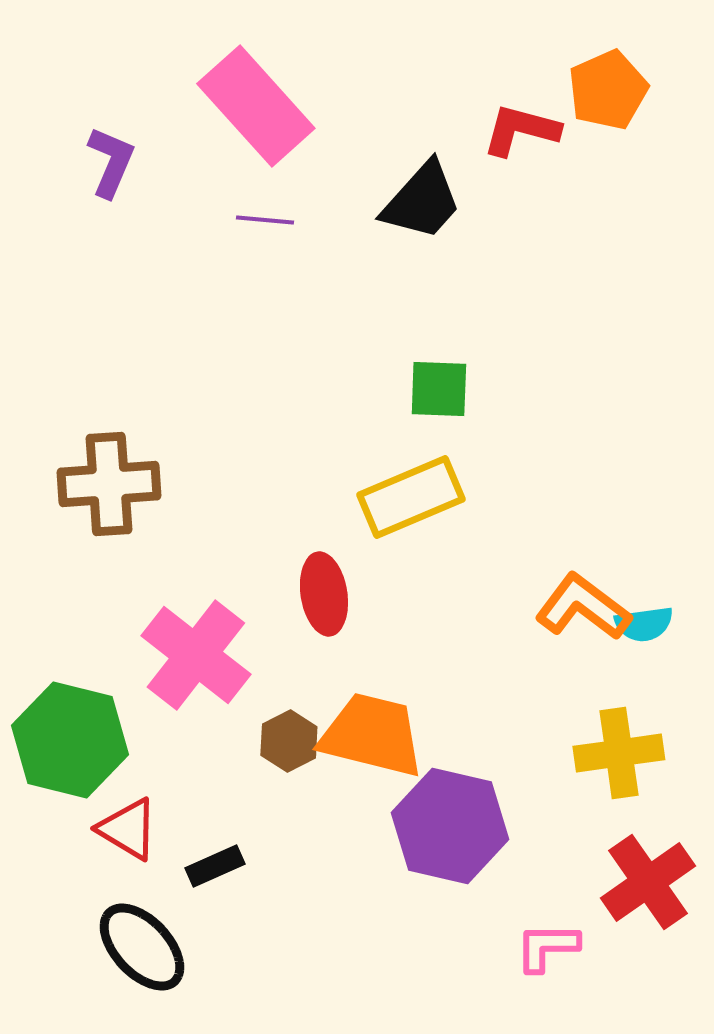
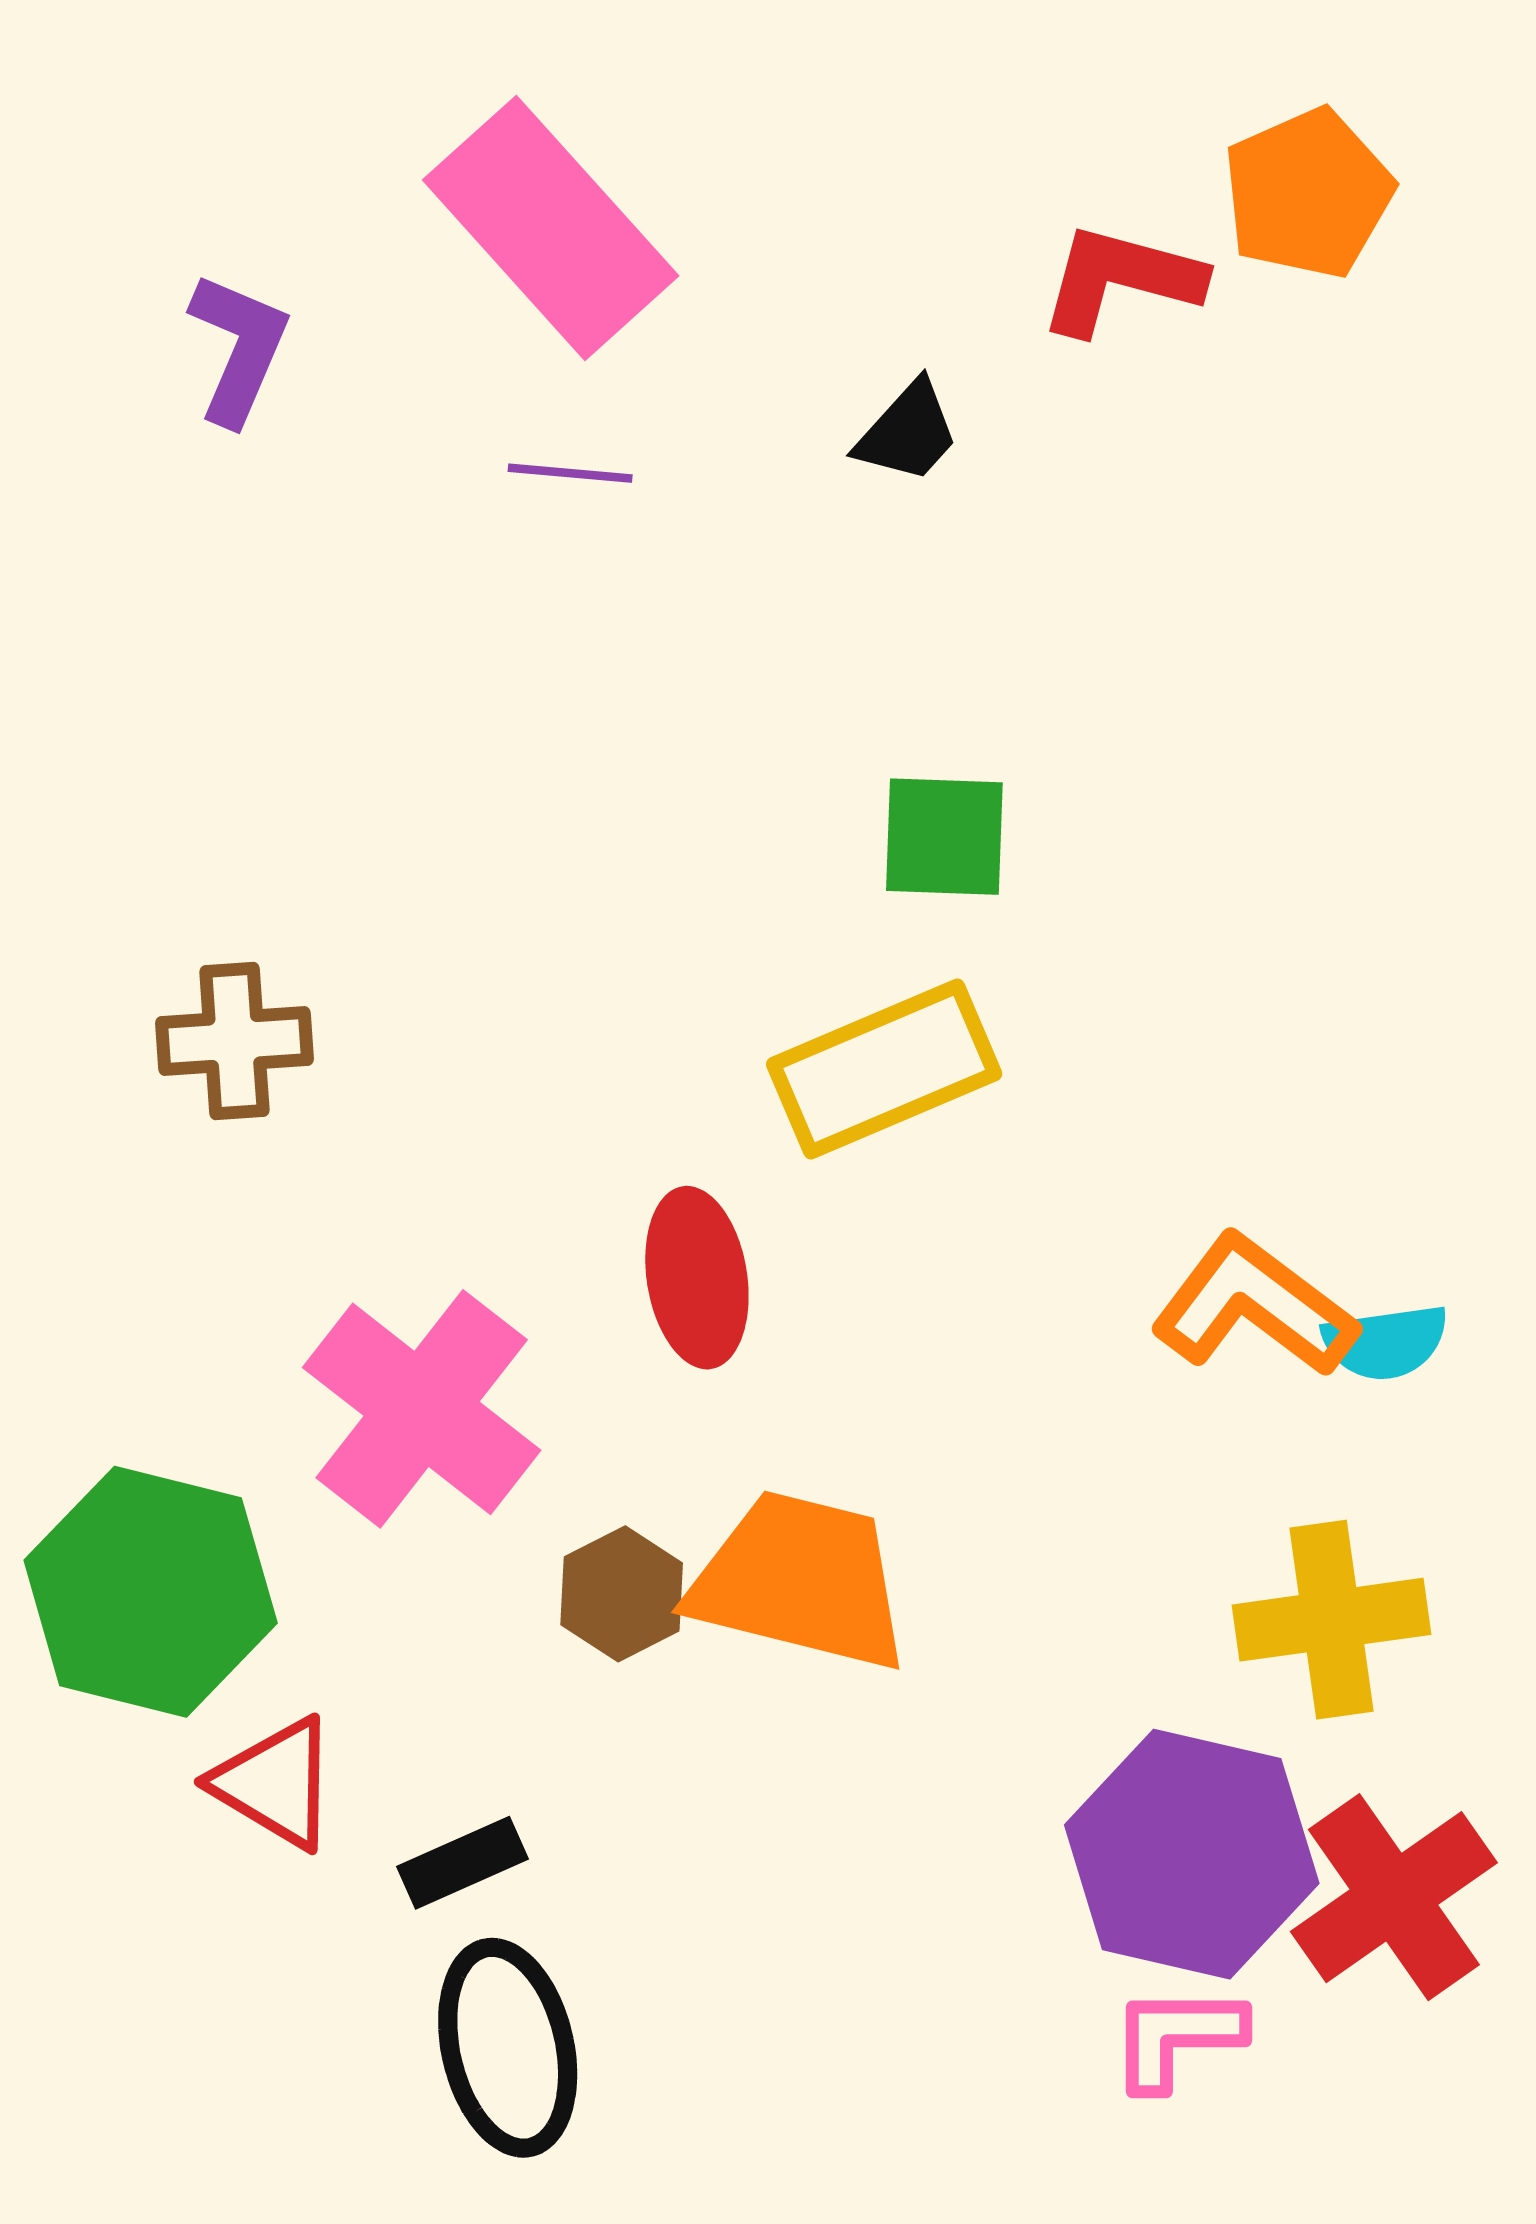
black trapezoid: (422, 201) -> (908, 432), size x0.6
brown cross: (109, 484) -> (234, 1041), size x0.7
purple hexagon: (450, 826) -> (1192, 1854), moved
black ellipse: (142, 947) -> (508, 2048), moved, turned 30

